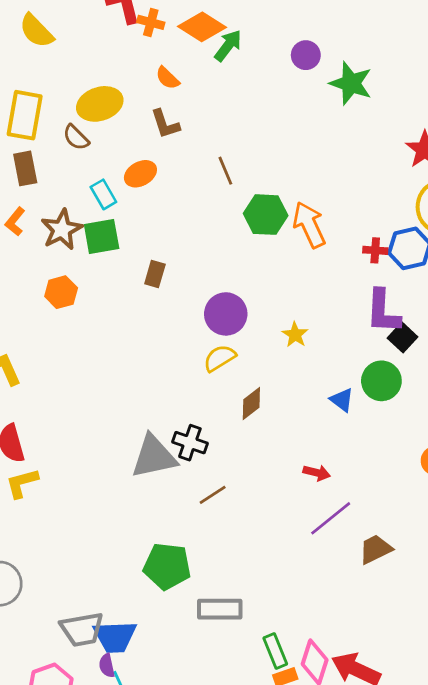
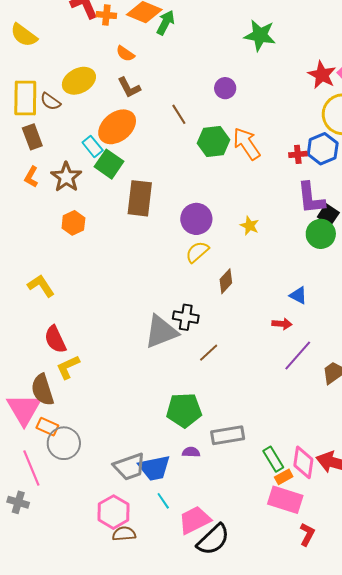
purple circle: (306, 55) -> (225, 88), moved
brown semicircle: (76, 137) -> (50, 101), moved
orange ellipse: (140, 174) -> (117, 127), size x1.6
green square: (102, 236) -> (109, 164), moved, turned -36
brown rectangle: (155, 274) -> (140, 198), size x1.8
green circle: (381, 381) -> (321, 234), moved
blue triangle: (342, 400) -> (298, 295), moved
purple semicircle: (107, 666) -> (191, 452), moved, turned 114

